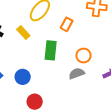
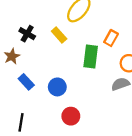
orange rectangle: (67, 24) -> (111, 38), moved

